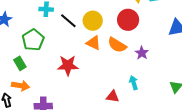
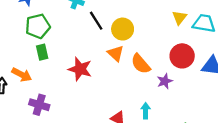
red circle: (128, 20) -> (182, 56), moved
green pentagon: (33, 40) -> (38, 26), moved
green rectangle: (20, 63) -> (42, 52), moved

